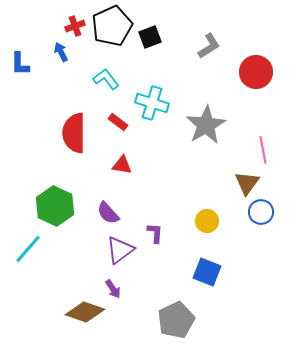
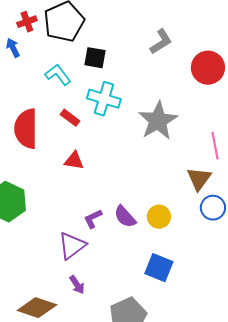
black square: (150, 37) -> (95, 58), moved, turned 30
purple semicircle: (108, 213) -> (125, 217), moved
purple L-shape: (155, 233) -> (93, 219), moved, turned -120
purple arrow: (113, 289) -> (77, 285), moved

